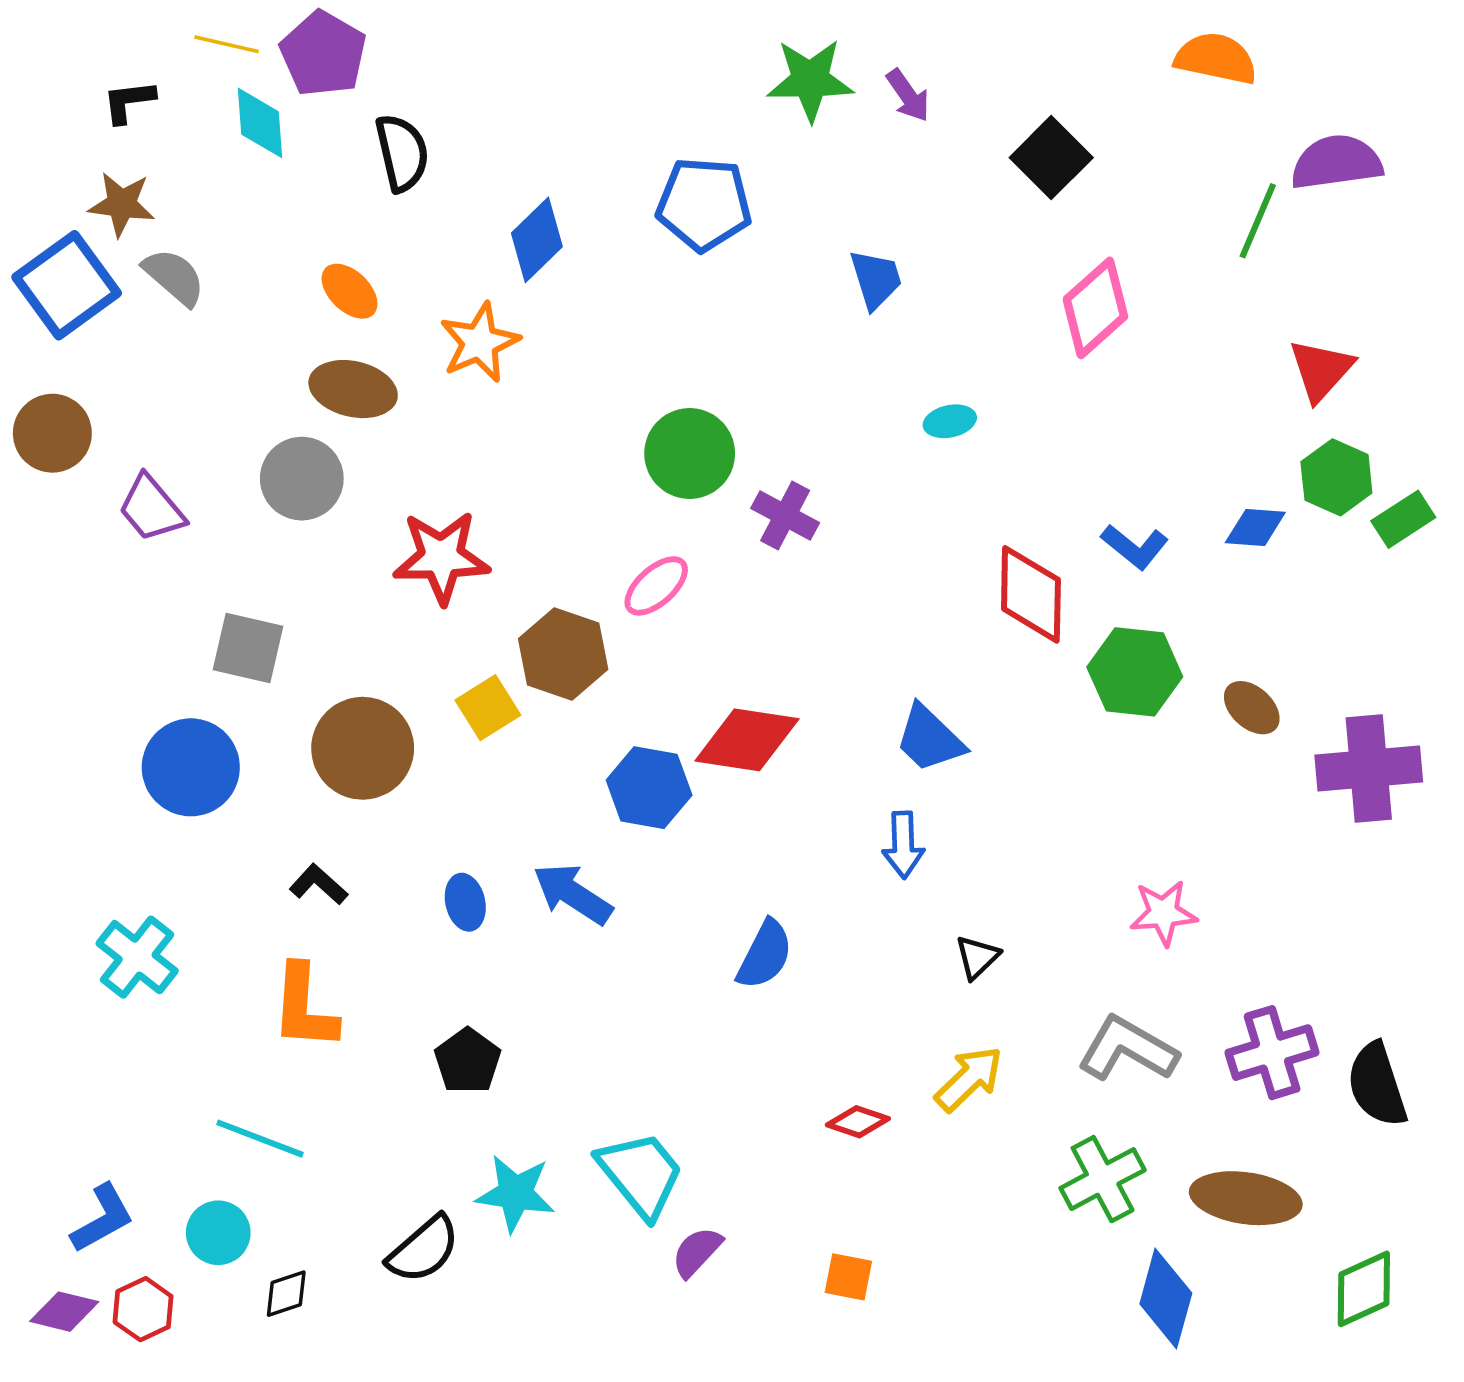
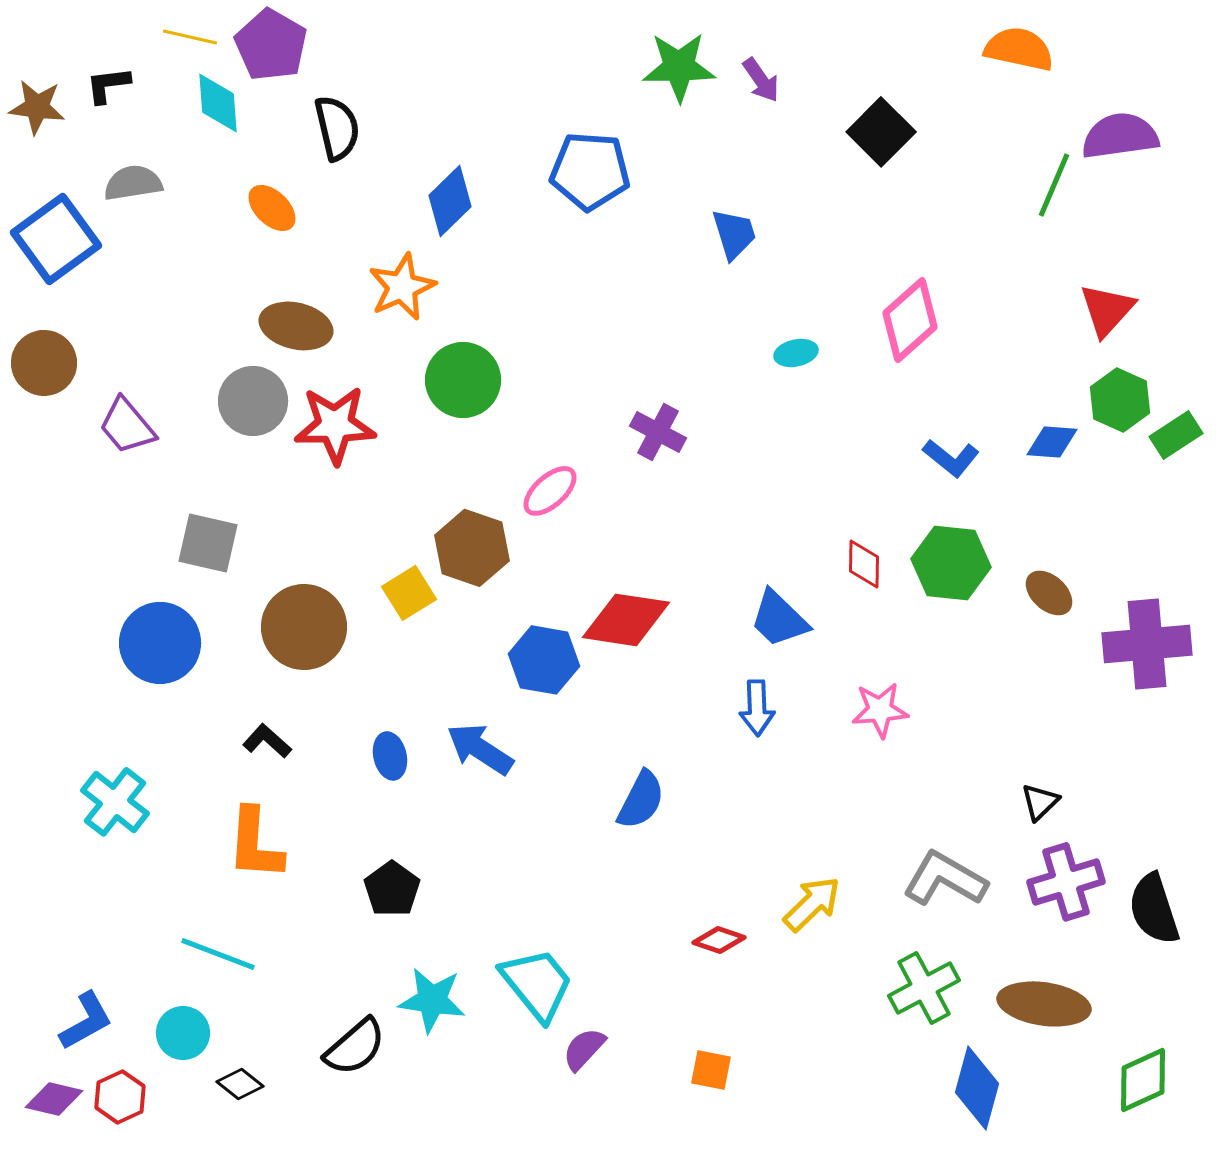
brown star: (122, 204) -> (37, 107), moved
gray semicircle: (174, 277) -> (133, 183), moved, turned -50
orange ellipse: (350, 291) -> (272, 208), moved
pink diamond: (1095, 308) -> (910, 320), moved
green circle: (690, 453) -> (463, 380), moved
red star: (441, 557) -> (335, 425), moved
red diamond: (1031, 594) -> (864, 564), moved, size x0.6
pink star: (1163, 913) -> (880, 710), moved
black triangle: (977, 957) -> (1040, 802), moved
black diamond: (286, 1294) -> (240, 1084), turned 57

